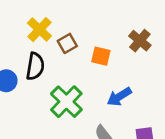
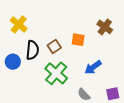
yellow cross: (39, 30) -> (19, 24), moved
brown square: (67, 43) -> (54, 46), moved

